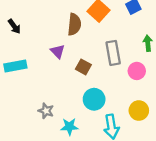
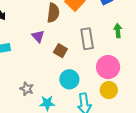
pink circle: (137, 71) -> (108, 67), moved, size x1.5

